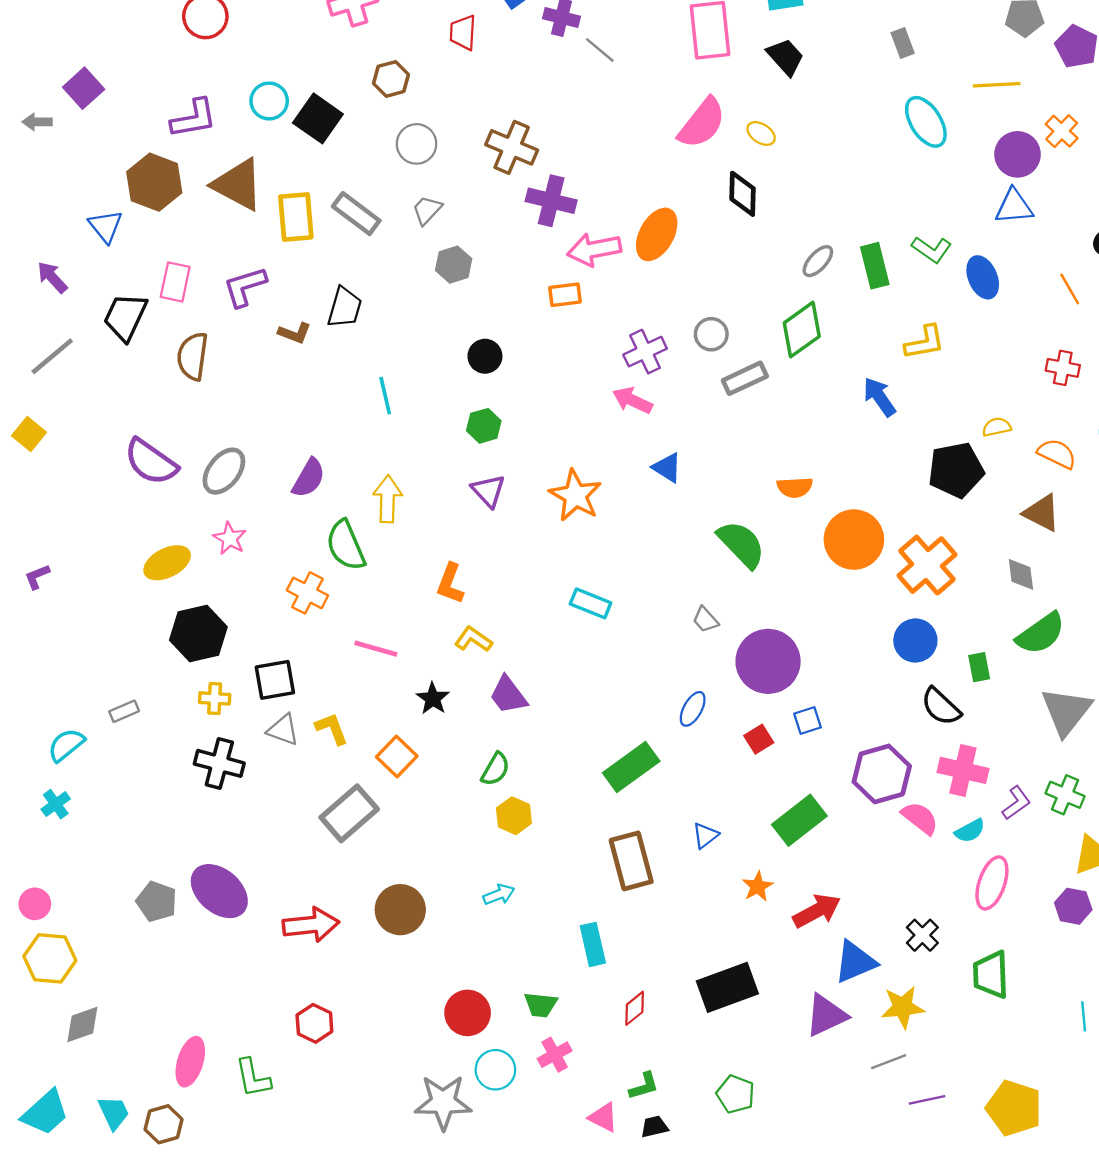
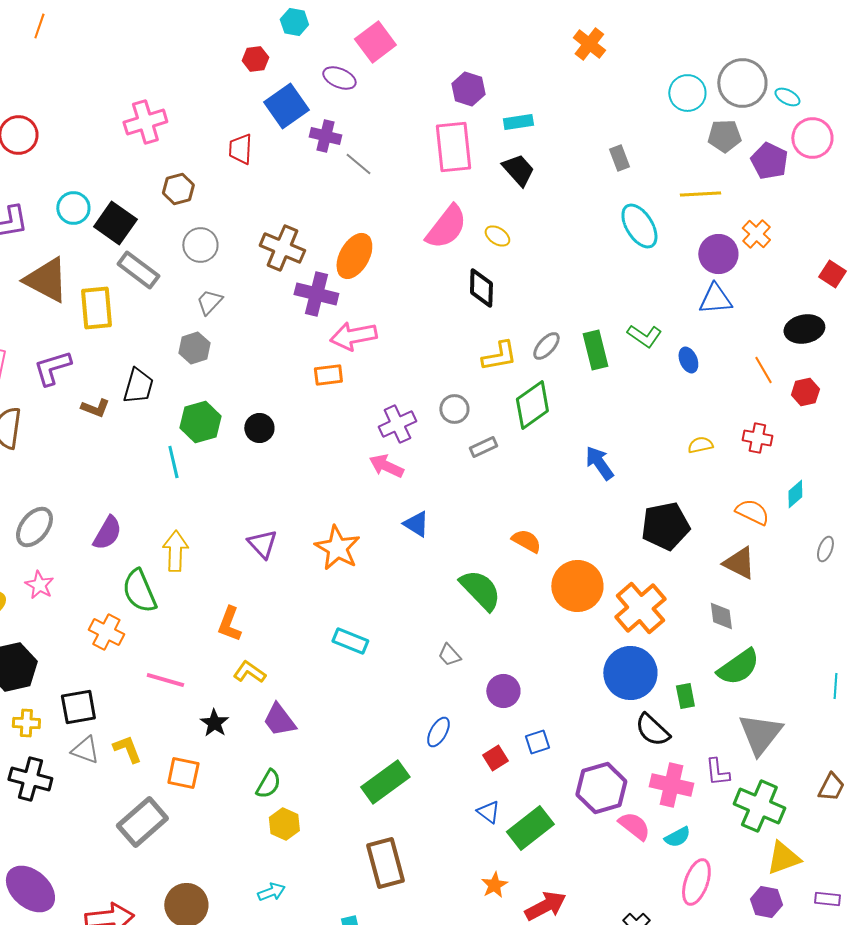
gray rectangle: (356, 214) -> (138, 270), moved
orange ellipse: (657, 234) -> (354, 256), moved
gray hexagon: (454, 265) -> (194, 348), moved
blue ellipse: (983, 277) -> (688, 360), size x0.7
yellow L-shape: (925, 342) -> (499, 356), moved
gray rectangle: (745, 378) -> (483, 447), size x0.7
green hexagon: (484, 426) -> (200, 422), moved, size x1.4
yellow semicircle: (997, 427) -> (700, 445), moved
orange semicircle: (795, 487) -> (526, 541), turned -148
blue circle: (915, 640) -> (630, 673), size x1.4
purple circle: (768, 661) -> (503, 691), size x0.6
orange square: (397, 757) -> (183, 773), turned -32
green cross: (1065, 795) -> (759, 806), size x1.5
purple L-shape: (1016, 803) -> (717, 772), moved, turned 120
blue triangle: (705, 835) -> (488, 812), moved, turned -45

